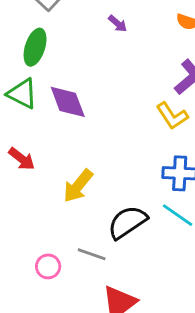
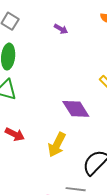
purple diamond: (68, 102) -> (76, 109), moved

